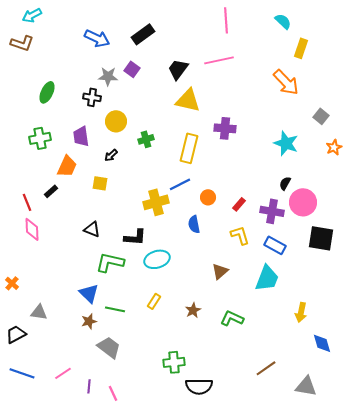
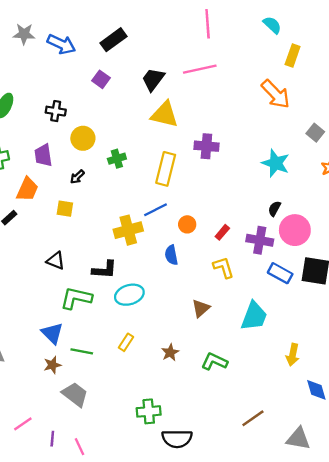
gray star: (108, 76) -> (24, 34), moved
blue rectangle: (275, 245) -> (280, 273), moved

